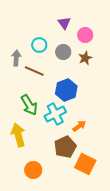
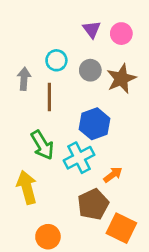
pink circle: (85, 35) -> (121, 34), moved
brown star: (85, 58) -> (121, 79), size x1.5
brown line: (34, 71) -> (49, 97), turned 66

